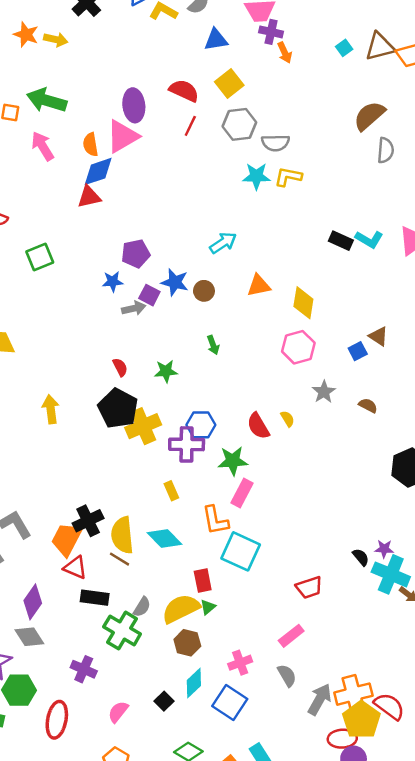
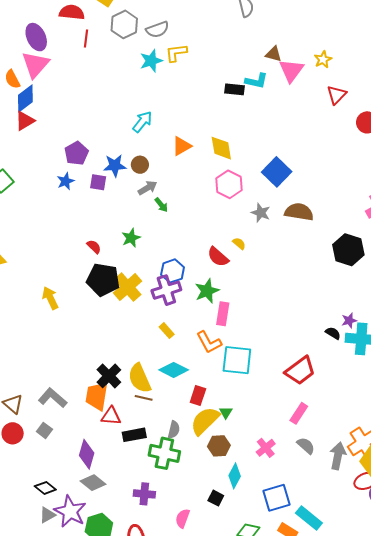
gray arrow: (134, 308) -> (148, 188), moved
brown triangle: (379, 336) -> (274, 54), moved
blue square: (358, 351) -> (277, 172), size x1.8
brown semicircle: (368, 405) -> (299, 212), size x1.8
red rectangle: (203, 580) -> (198, 396), moved, turned 48
red trapezoid: (309, 587) -> (300, 371), size x1.4
blue square: (230, 702) -> (276, 498), moved, turned -32

